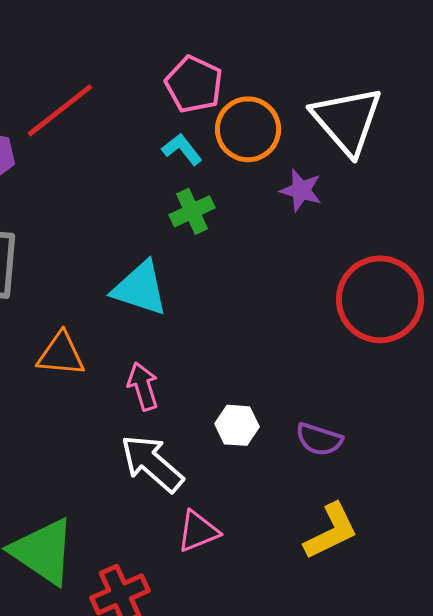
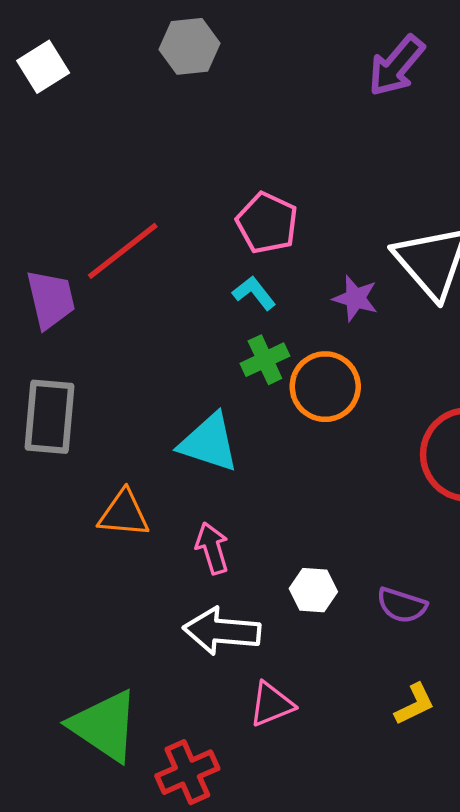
orange circle: (248, 129) -> (325, 387), moved
purple star: (301, 190) -> (355, 298), moved
white arrow: (152, 463) -> (222, 631), turned -36
yellow L-shape: (331, 531) -> (415, 704), size x0.7

